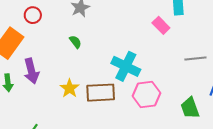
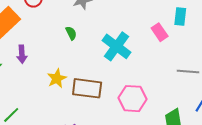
cyan cross: (126, 66) -> (116, 46), moved
purple arrow: (31, 71) -> (22, 54), size x0.7

